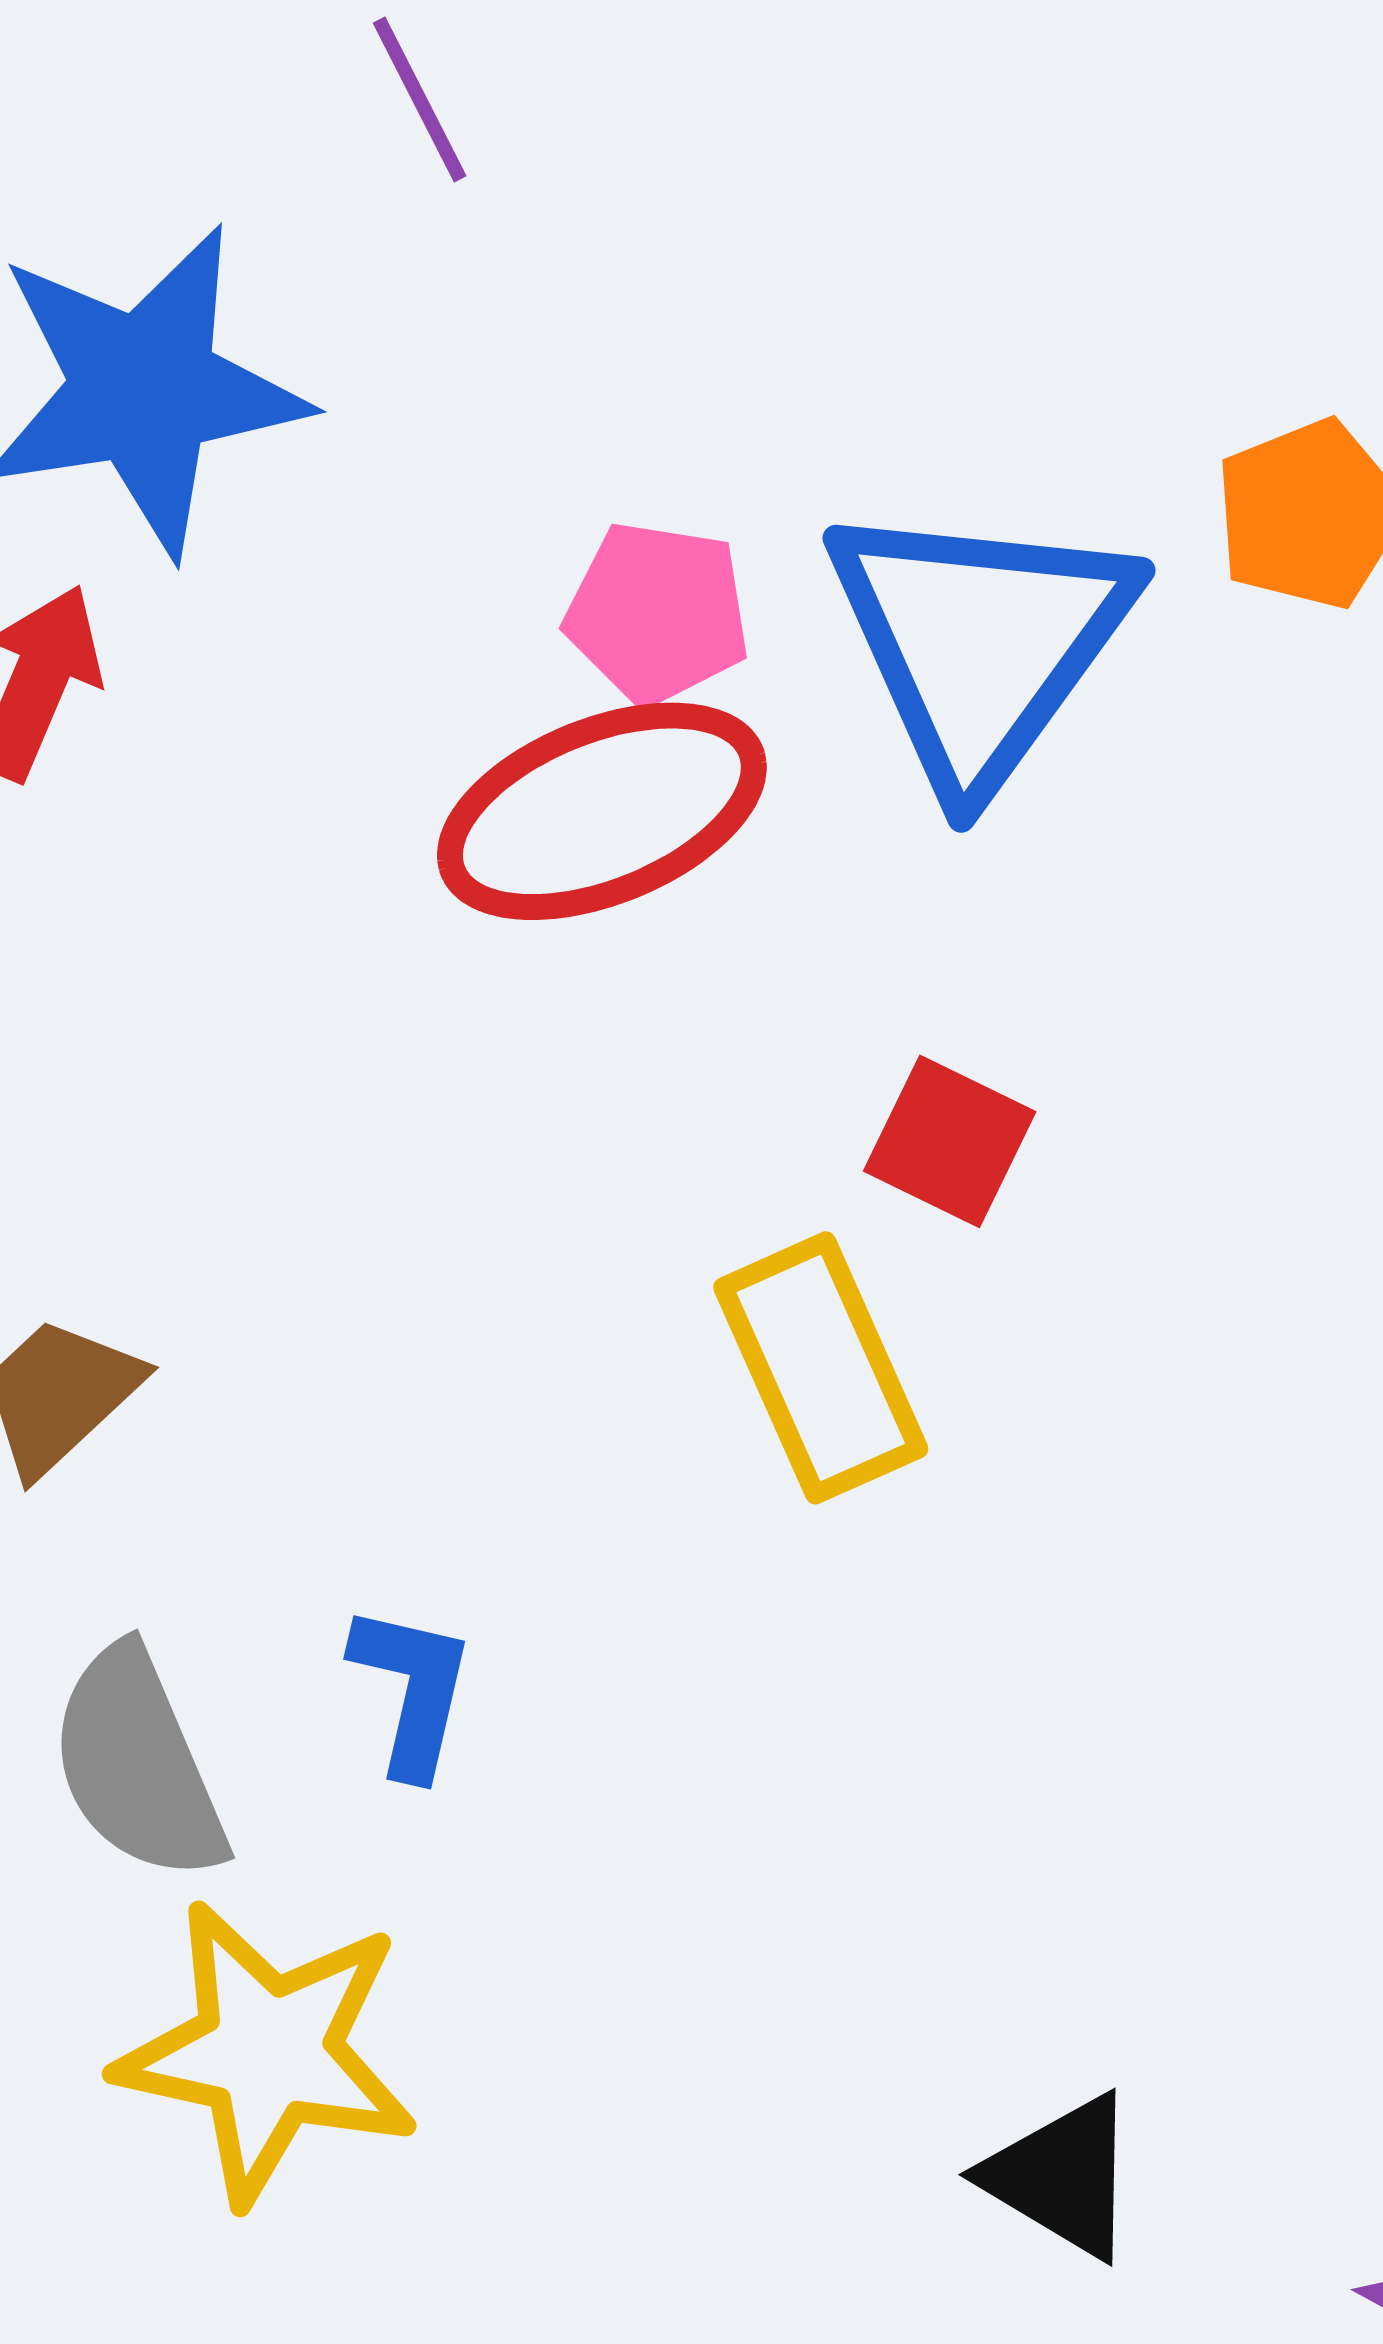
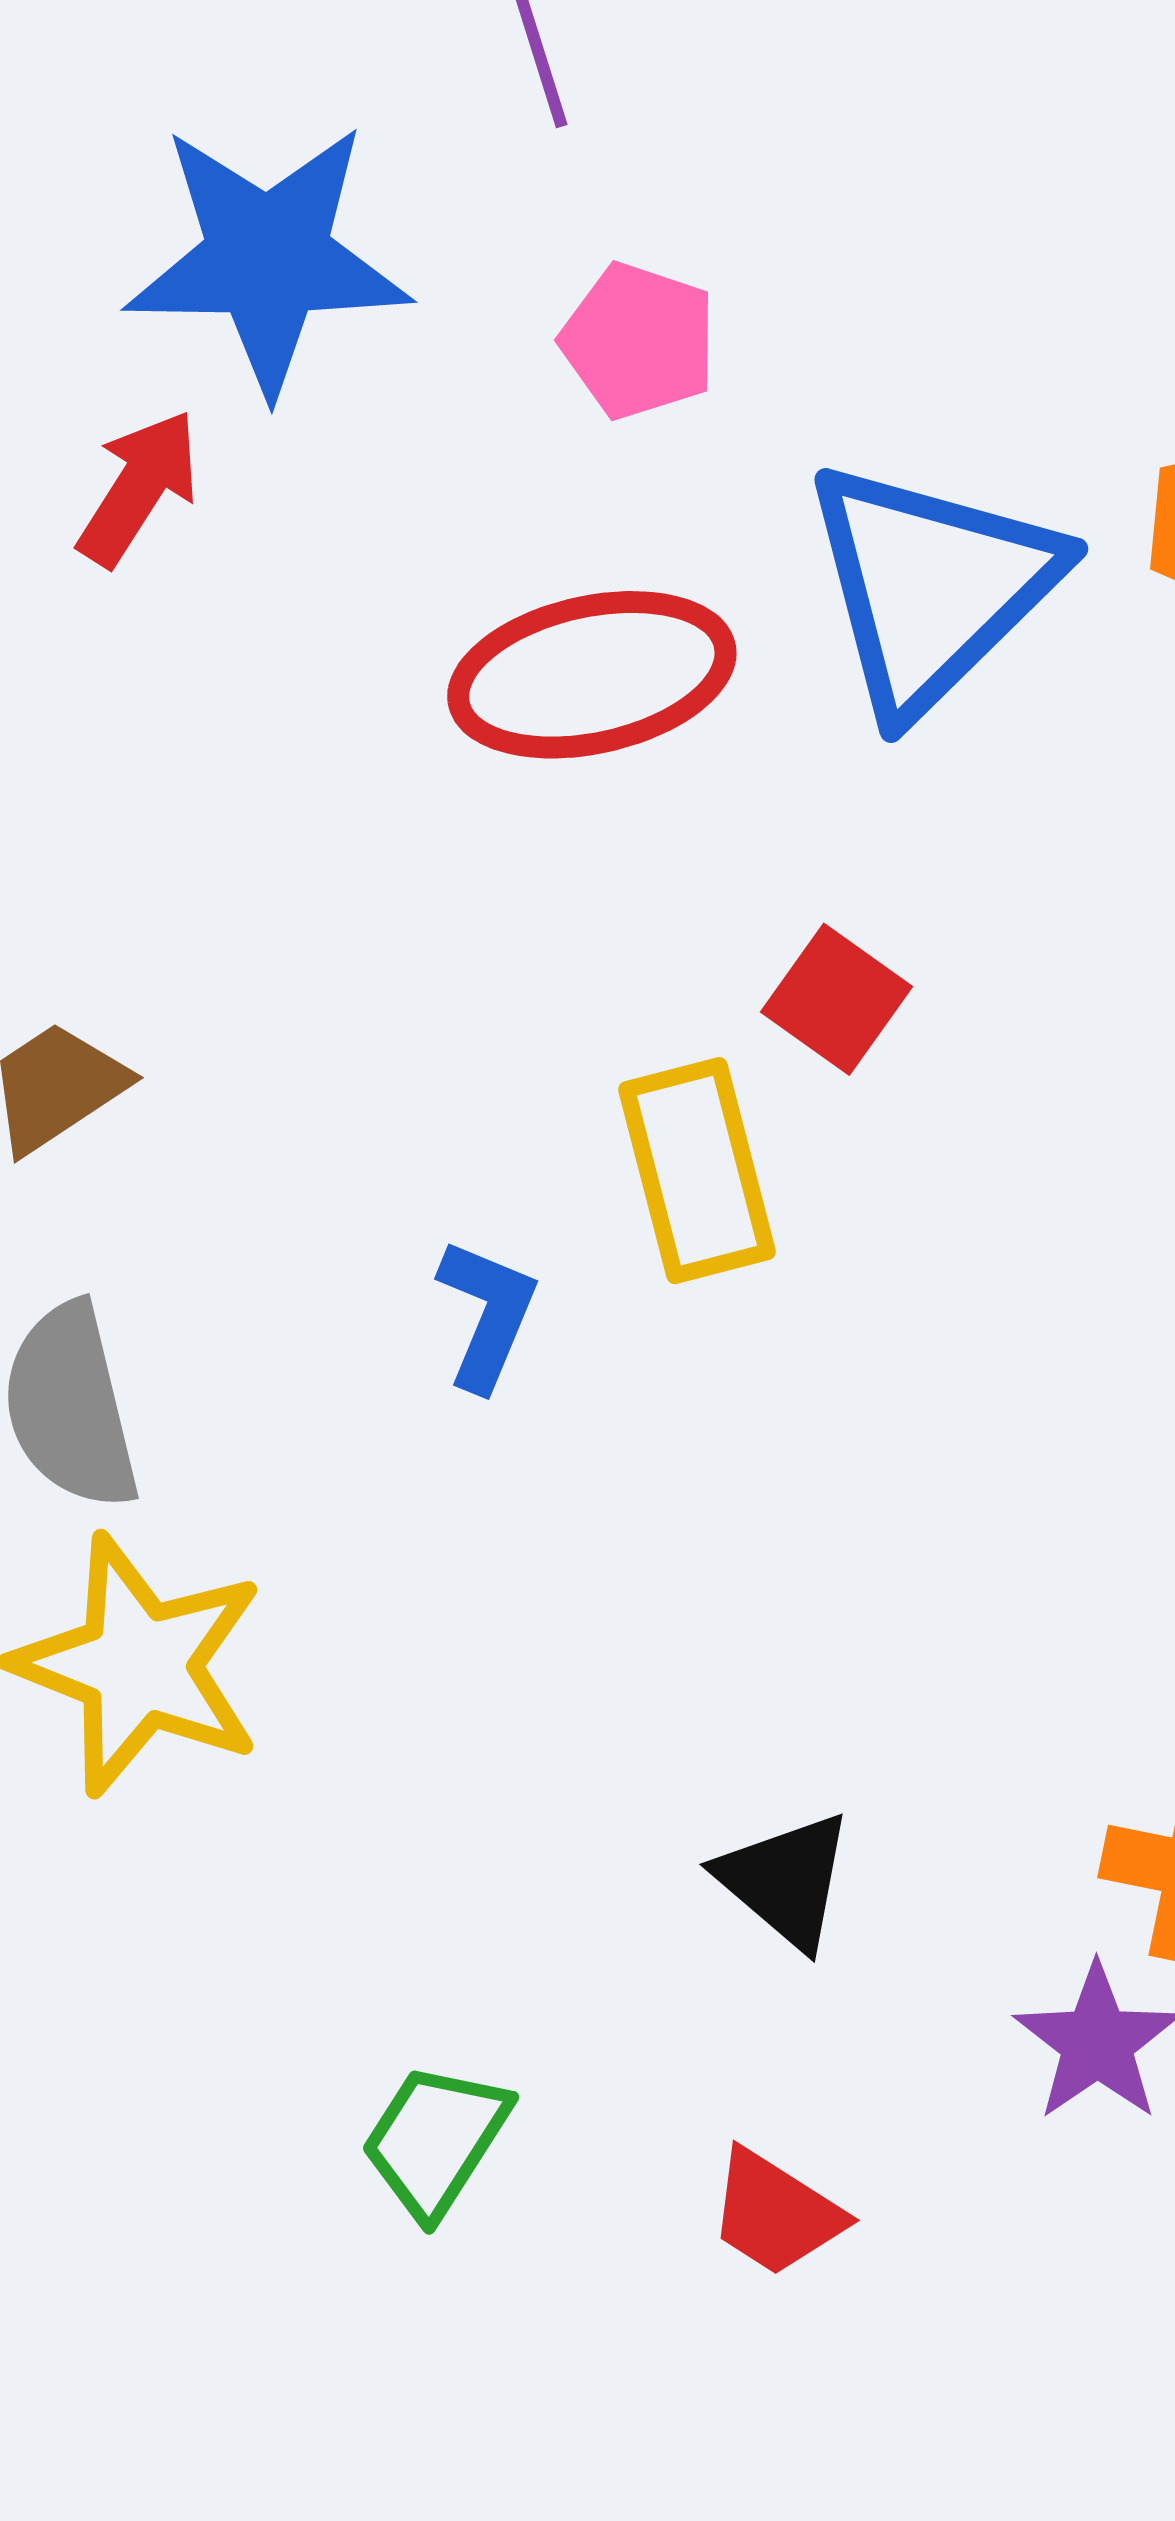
pink pentagon: (657, 613) -> (639, 341), moved
blue L-shape: (412, 1690) -> (487, 1314), moved

